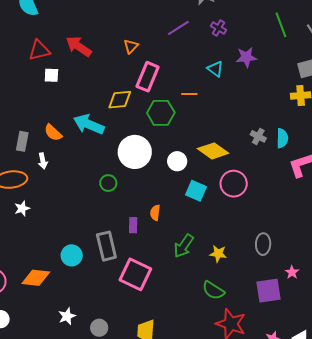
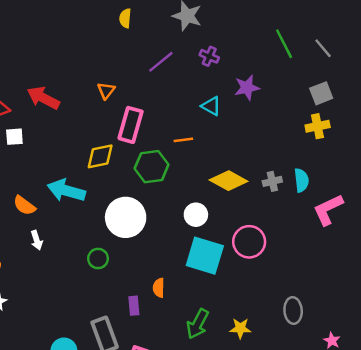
gray cross: (258, 136) -> (272, 181), turned -35
yellow diamond: (213, 151) -> (229, 181), moved
white arrow: (43, 161) -> (37, 240), moved
white circle: (177, 161) -> (196, 215), moved
cyan square: (196, 191) -> (205, 256), size x1.5

